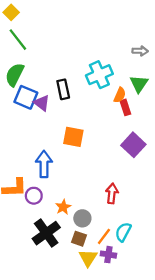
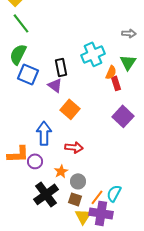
purple triangle: (42, 103) -> (55, 85), moved
orange square: (73, 137) -> (70, 109), turned 30
red arrow: (112, 193) -> (74, 147), moved, turned 90
purple cross: (108, 255) -> (101, 213), size x1.6

